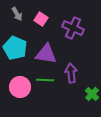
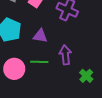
purple triangle: (46, 54) -> (40, 36), size x0.7

